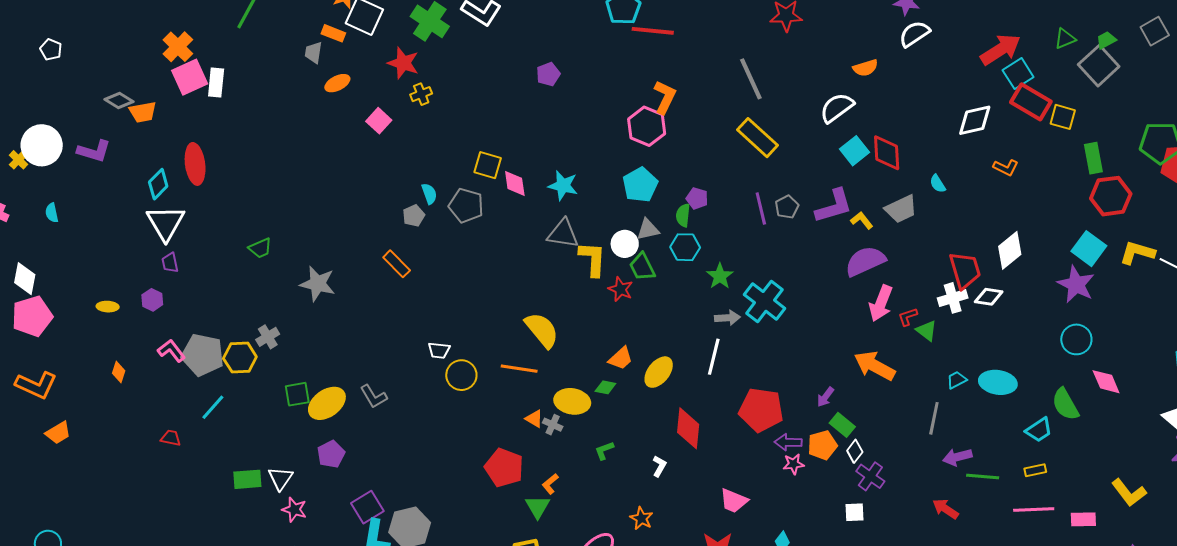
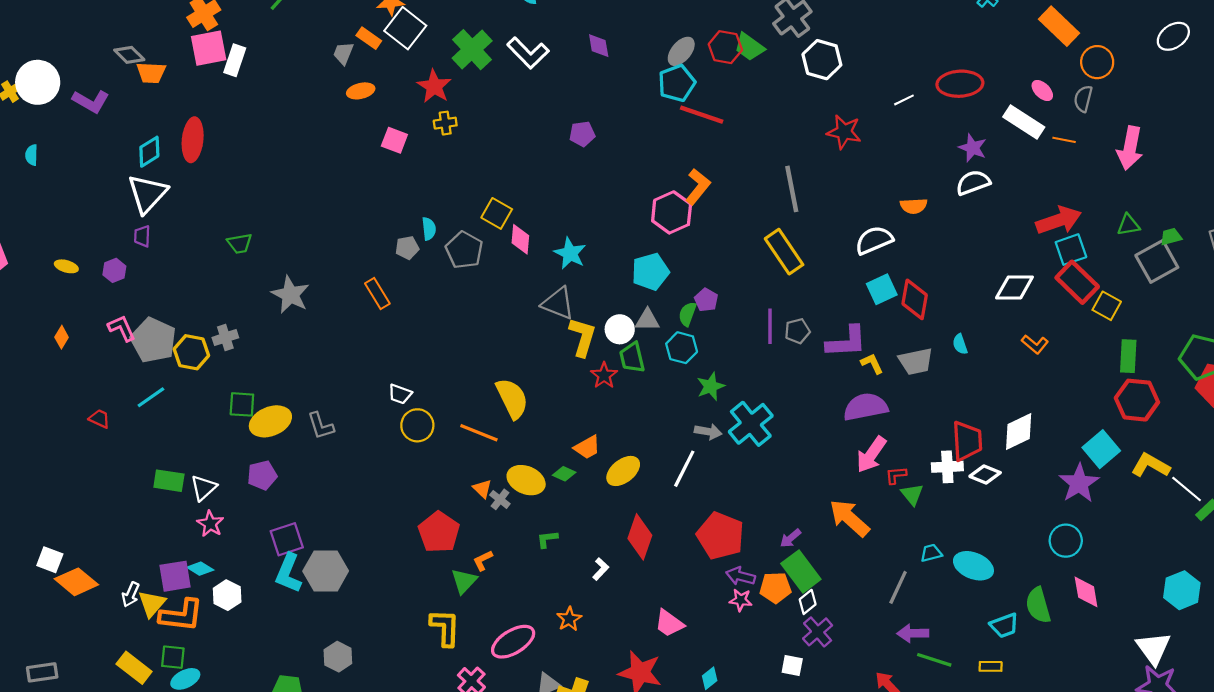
pink square: (379, 121) -> (394, 140), turned -35
green rectangle: (842, 425) -> (801, 571), size x1.5

